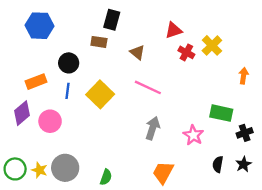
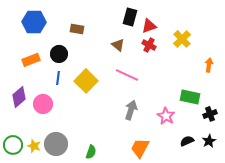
black rectangle: (112, 20) -> (130, 17), moved
brown rectangle: (99, 42) -> (77, 29), moved
red cross: (186, 52) -> (149, 45), moved
orange rectangle: (36, 82) -> (31, 60), moved
black semicircle: (218, 164) -> (187, 141), turned 56

